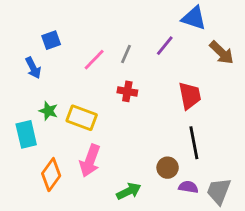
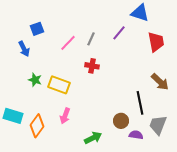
brown arrow: (222, 53) -> (160, 82), moved
red trapezoid: (190, 96) -> (156, 42), moved
cyan rectangle: (26, 134) -> (13, 116), moved, turned -60
pink arrow: (90, 161) -> (65, 116), size x0.7
gray trapezoid: (219, 191) -> (158, 125), moved

